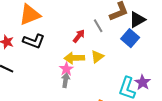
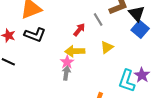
black triangle: (137, 20) -> (137, 13), turned -42
blue square: (130, 38) -> (140, 29), moved
yellow triangle: (97, 57) -> (107, 47), moved

